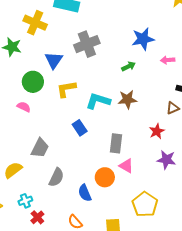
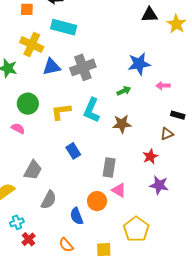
blue triangle: (54, 60) -> (52, 67), moved, turned 42
cyan L-shape: (98, 101) -> (92, 110), moved, turned -85

